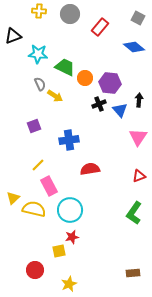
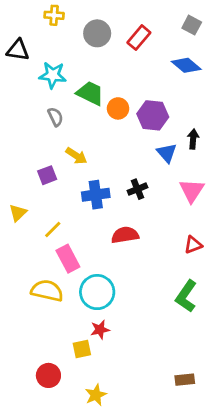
gray circle: (70, 14) -> (97, 33), moved
black triangle: (13, 36) -> (18, 50), turned 30
yellow arrow: (55, 96) -> (76, 156), moved
black cross: (99, 104) -> (137, 189), moved
yellow triangle: (13, 198) -> (18, 213), moved

